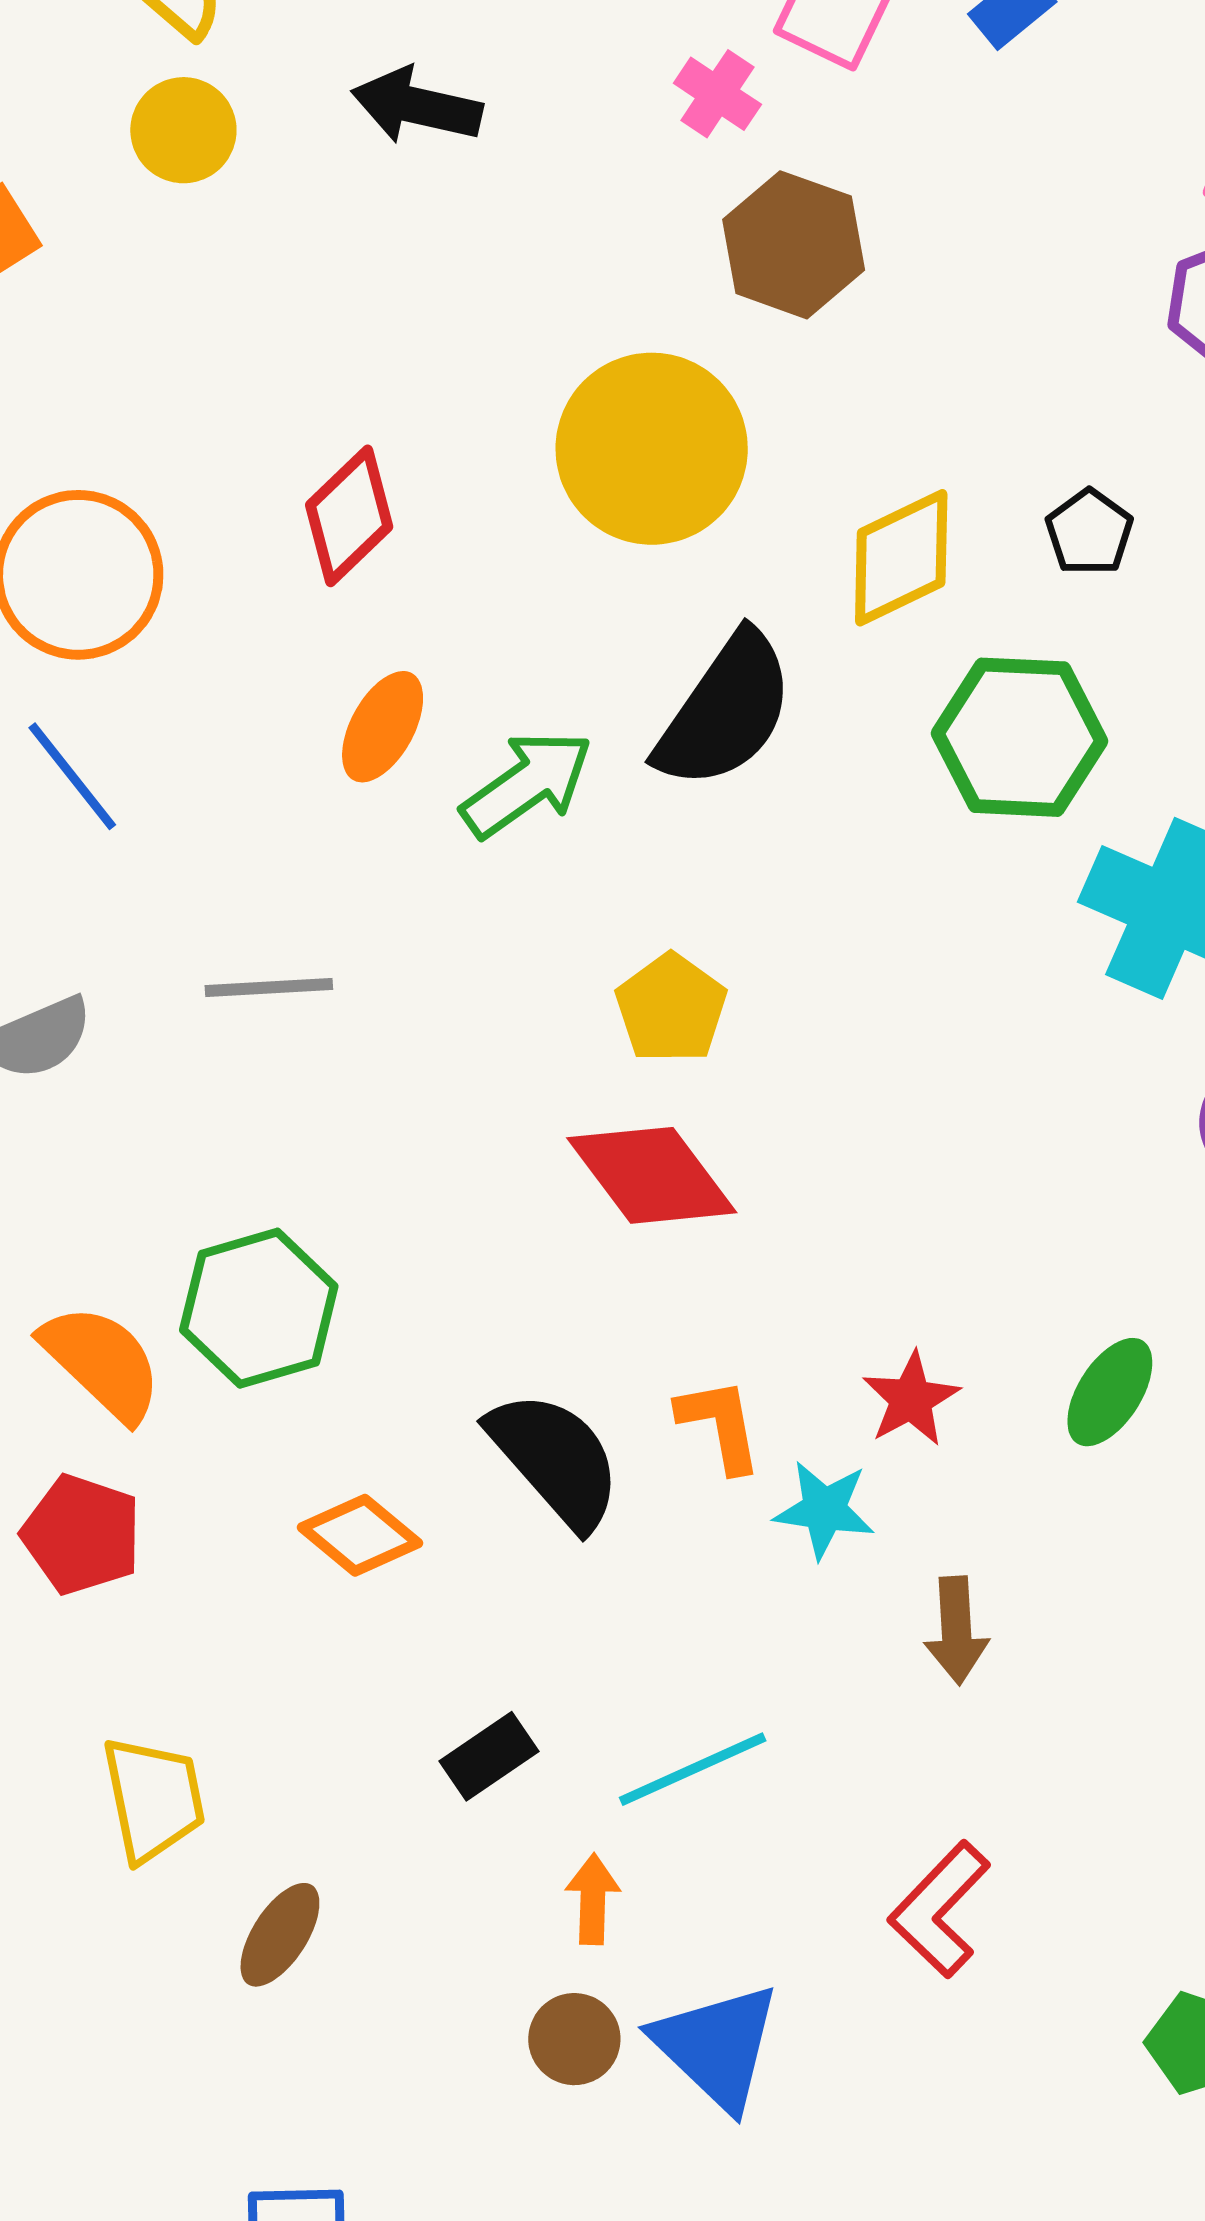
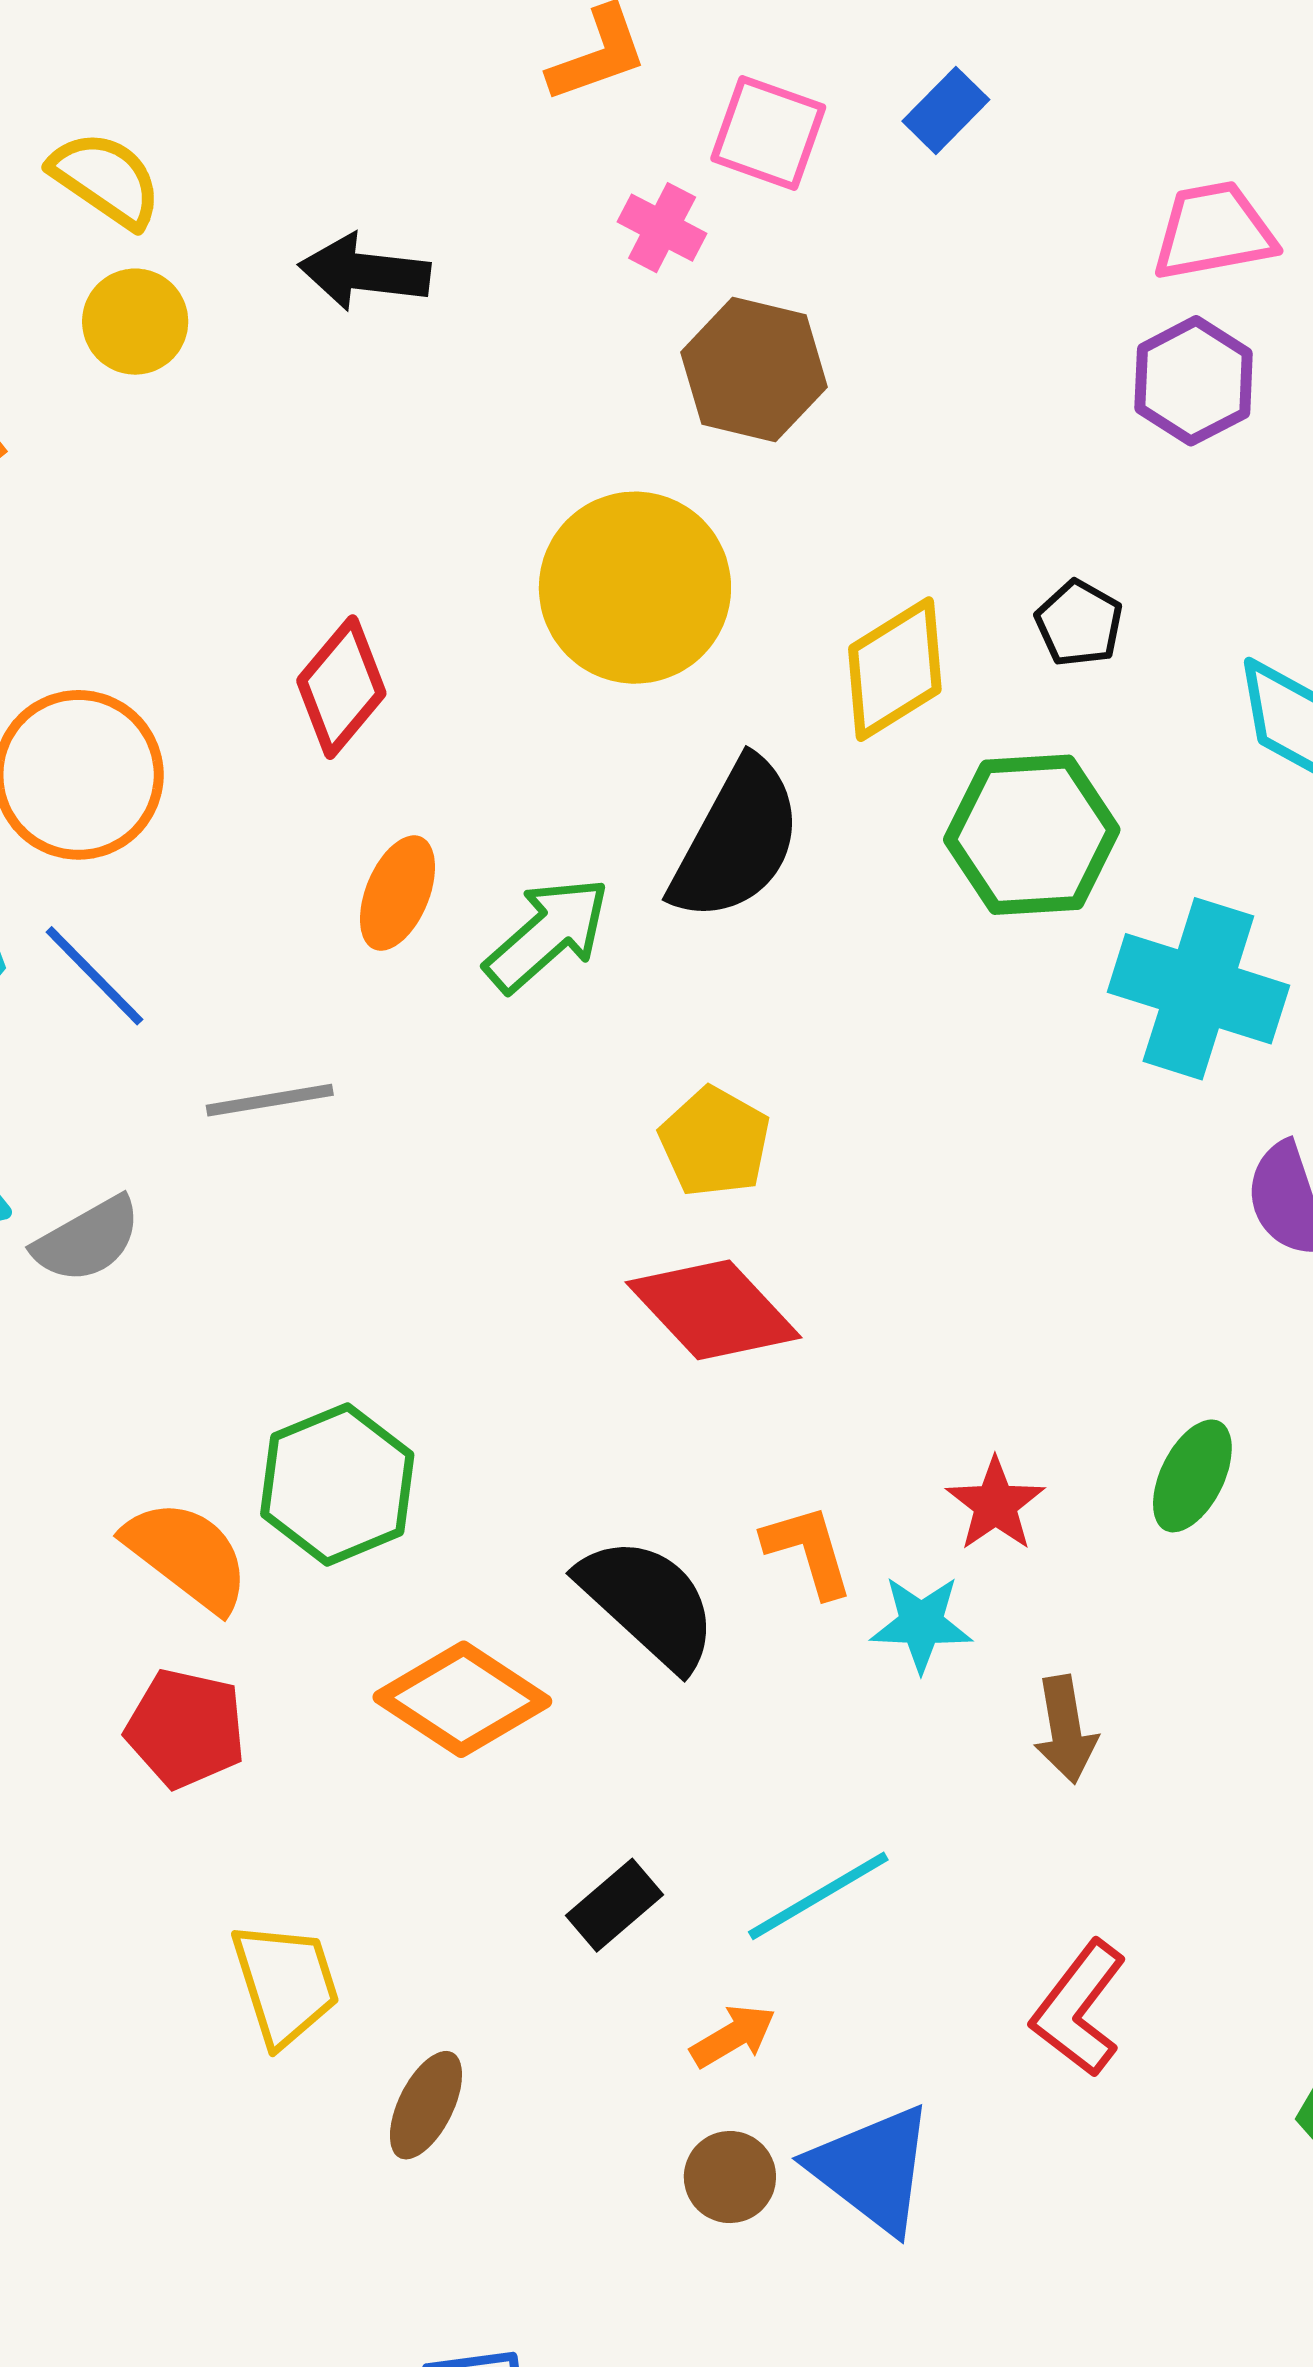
gray line: (269, 987) -> (270, 1100), moved
orange diamond: (360, 1535) -> (462, 1699), size x1.4
orange arrow: (593, 1899) -> (733, 2036), turned 64

